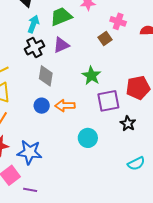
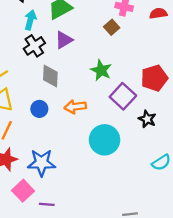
purple square: (108, 101) -> (123, 96), turned -30
blue circle: (42, 106) -> (39, 109), moved
cyan circle: (88, 138) -> (105, 140), size x1.4

